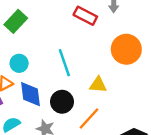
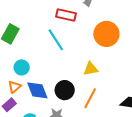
cyan line: (64, 63) -> (56, 40), moved

